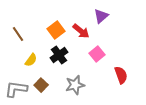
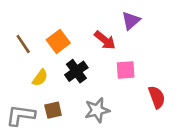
orange square: (56, 30) -> (58, 41), moved
pink square: (97, 54) -> (126, 70), turned 35
brown square: (41, 85) -> (53, 110), turned 32

